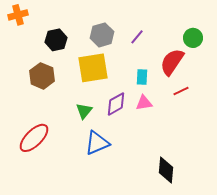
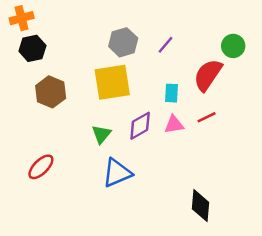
black hexagon: (56, 40) -> (32, 48), moved
red line: (181, 91) -> (207, 117), moved
red ellipse: (34, 138) -> (41, 167), size x0.7

